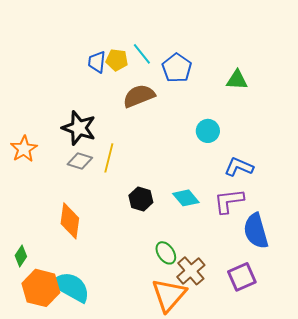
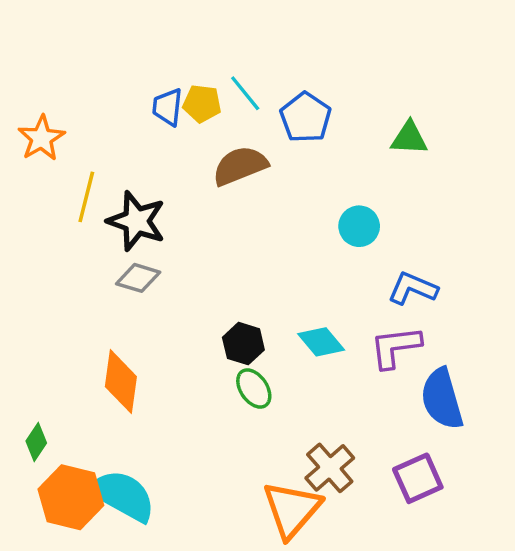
orange star: (24, 149) -> (41, 138), moved
yellow line: (109, 158) -> (86, 197), moved
green ellipse: (166, 253) -> (254, 388), moved

